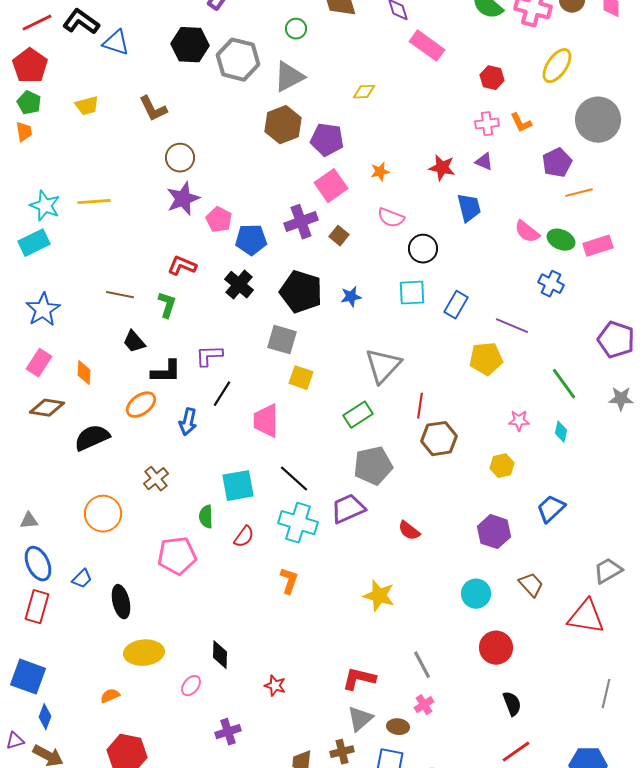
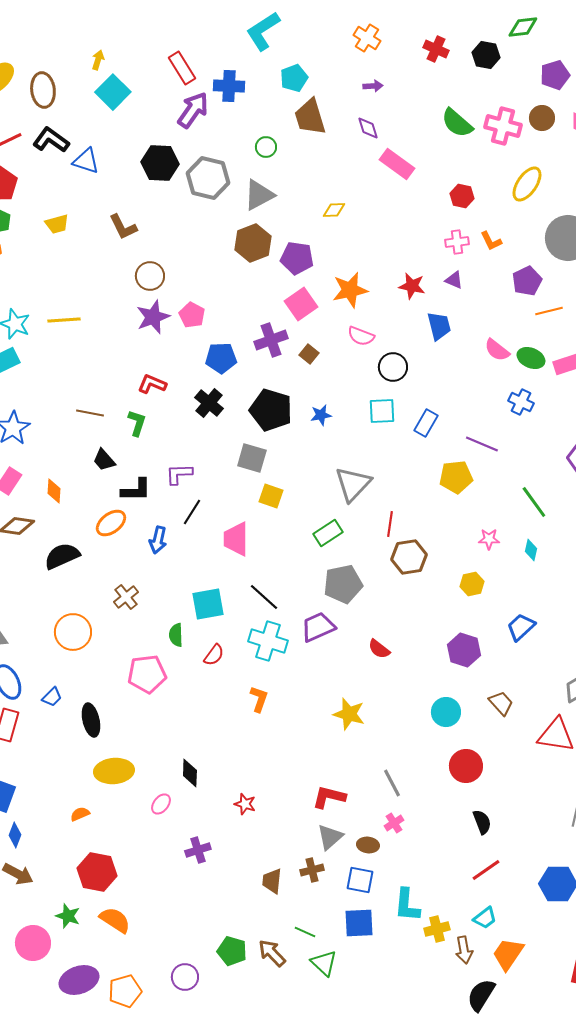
orange star: (380, 172) -> (350, 290), size x1.8
pink pentagon: (219, 220) -> (192, 315), moved

